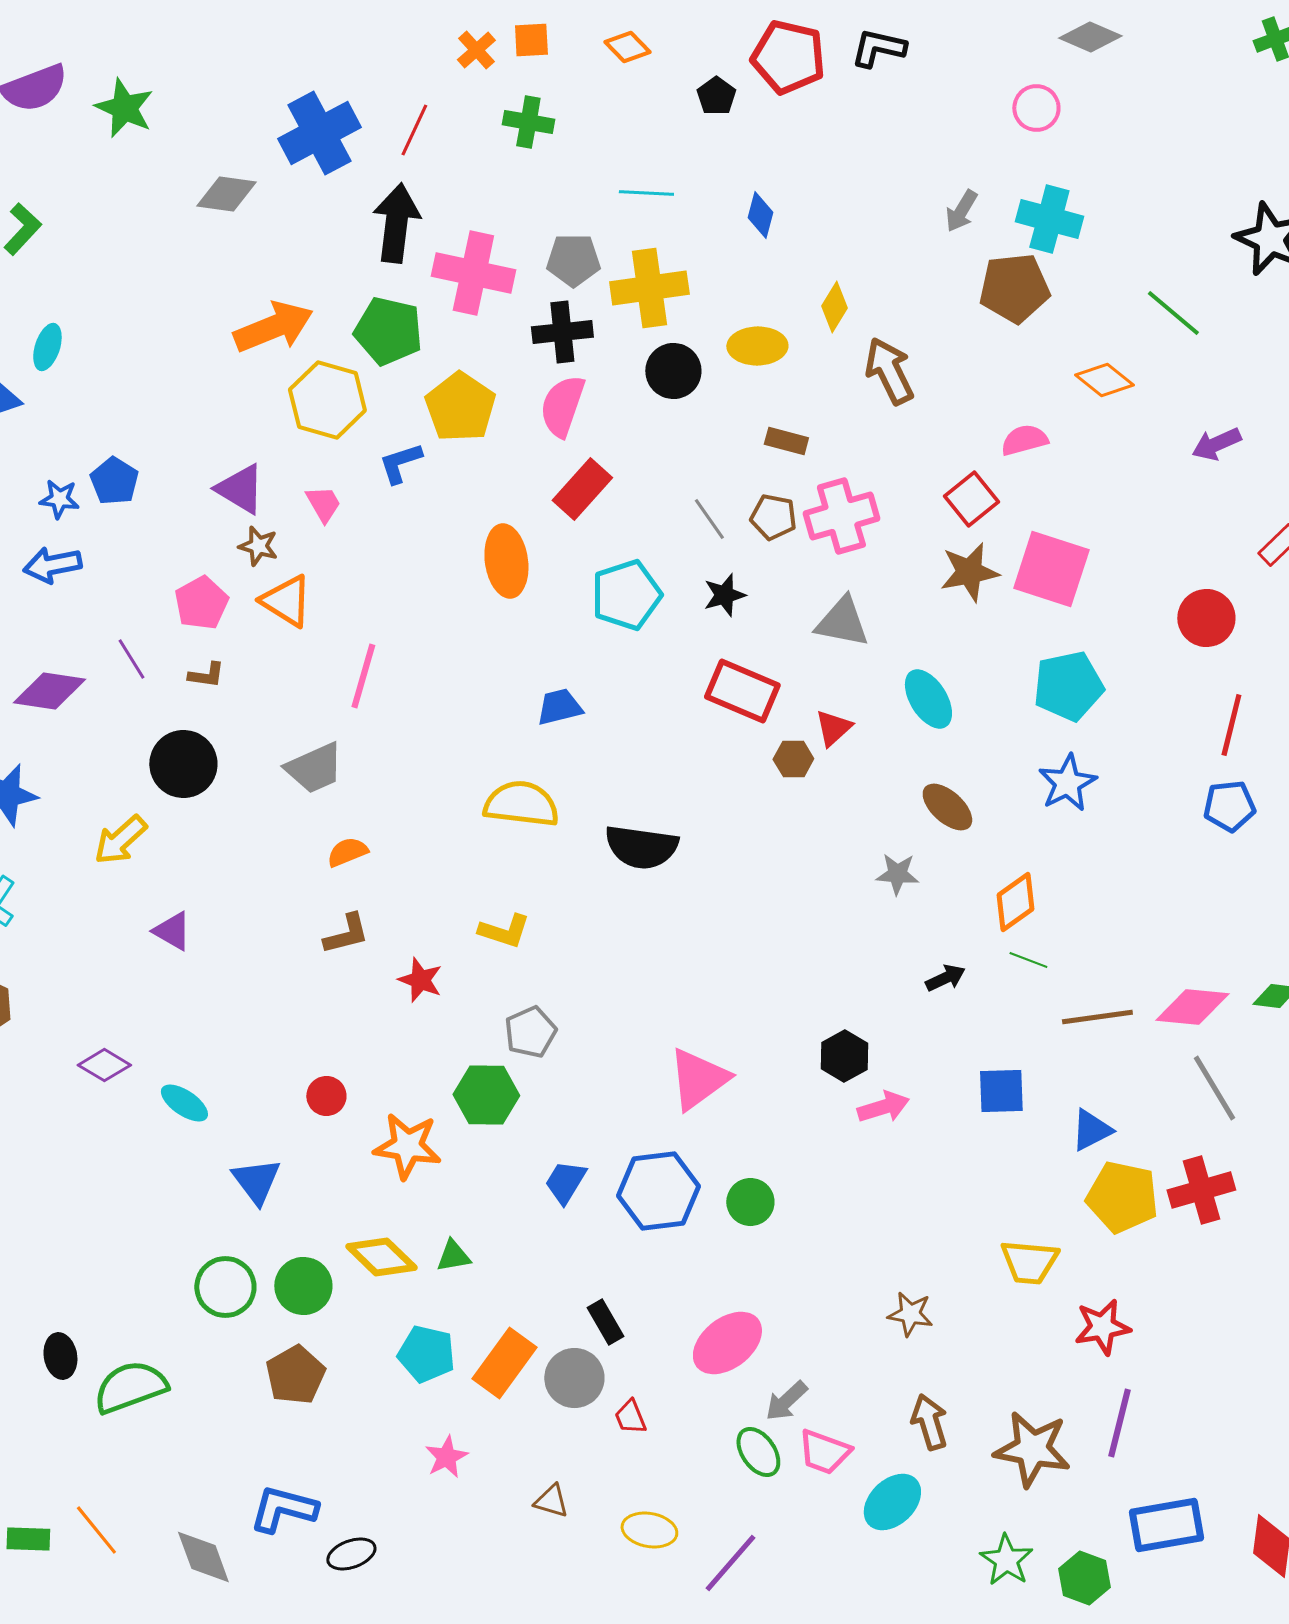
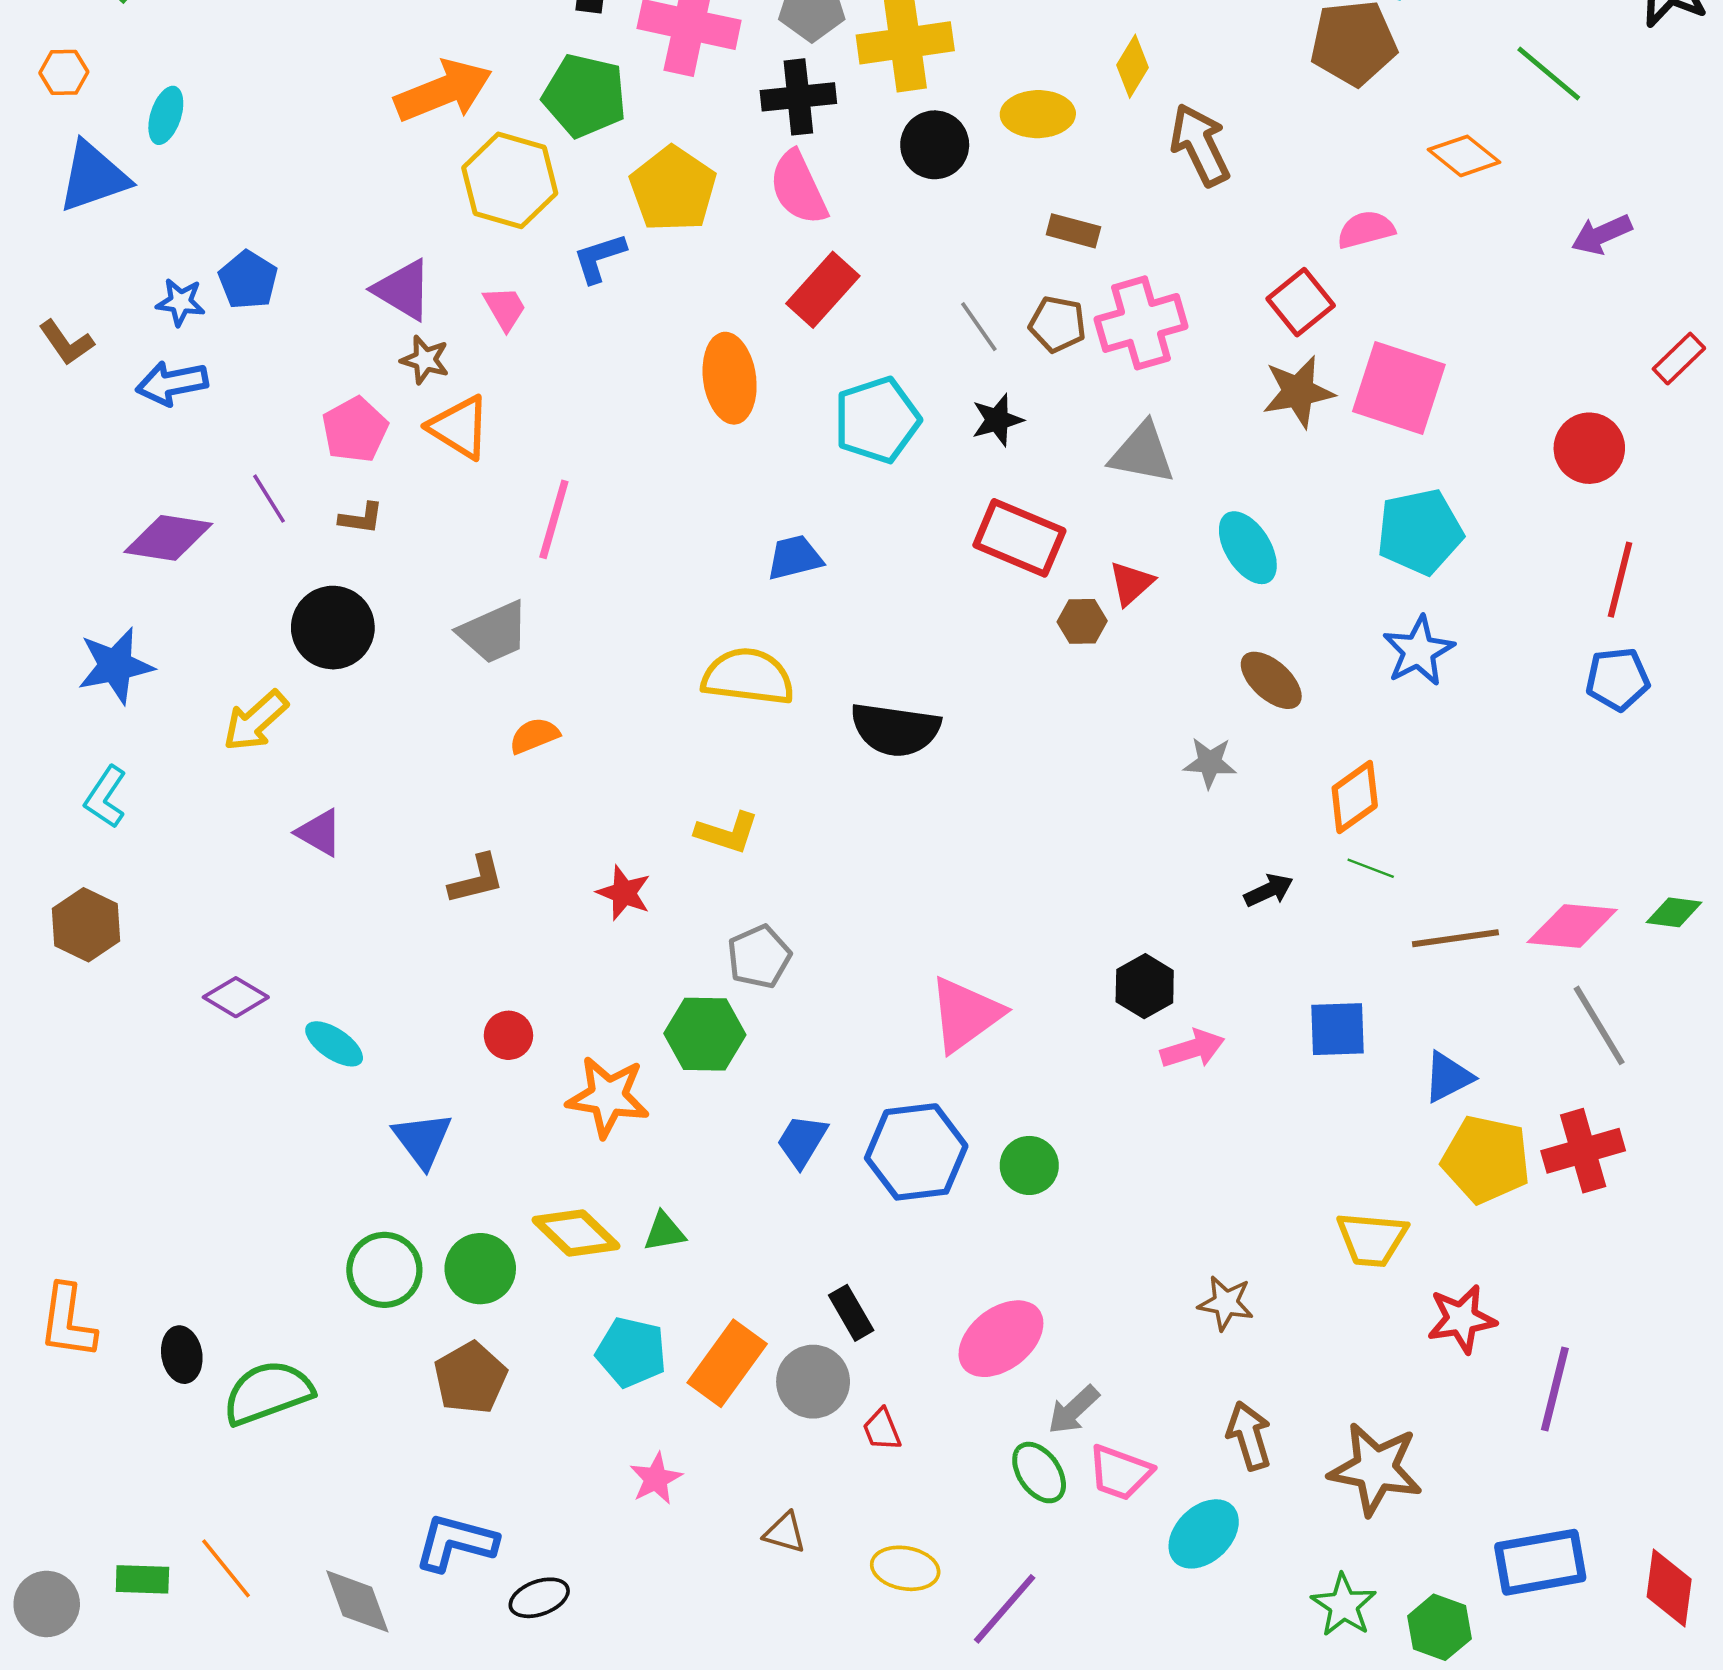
pink semicircle: (562, 406) -> (798, 188), turned -44
brown L-shape: (346, 934) -> (477, 879), moved
purple line: (1119, 1423) -> (1555, 1389), moved

